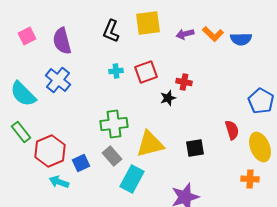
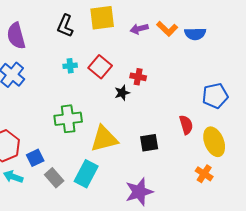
red square: (146, 72) -> (100, 67), turned -30
blue pentagon: (261, 101) -> (215, 96), turned 30
gray rectangle: (112, 156) -> (54, 178), moved
orange cross: (250, 179) -> (204, 174), turned 30

